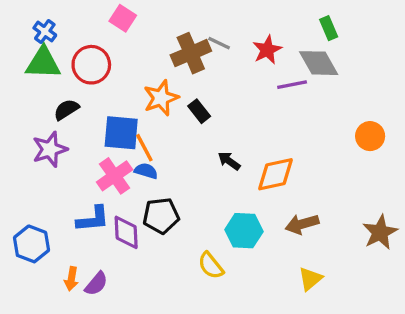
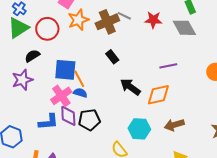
red star: (267, 50) -> (153, 20), turned 30
green triangle: (43, 63) -> (18, 28), turned -35
purple line: (292, 85) -> (168, 66), moved
orange star: (161, 98) -> (78, 20), moved
black arrow: (229, 161) -> (130, 87), size x1.5
purple diamond: (126, 232) -> (68, 116), moved

